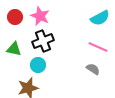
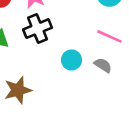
cyan circle: (38, 65) -> (72, 60), moved

